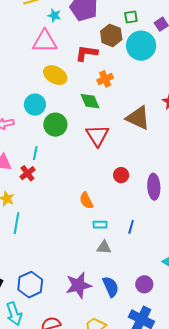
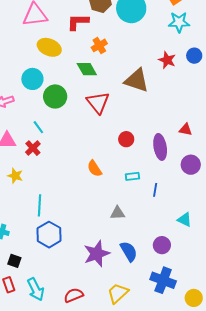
cyan line: (35, 153) -> (38, 127), turned -40
cyan line: (16, 223) -> (40, 205), moved
cyan rectangle: (100, 225) -> (132, 176), moved
blue line: (131, 227) -> (155, 190), moved
blue hexagon: (30, 285) -> (49, 235), moved

